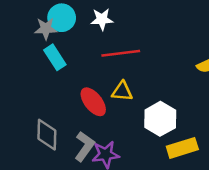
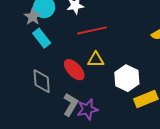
gray star: (46, 29) -> (33, 17), turned -30
gray diamond: (47, 135) -> (42, 81), moved

